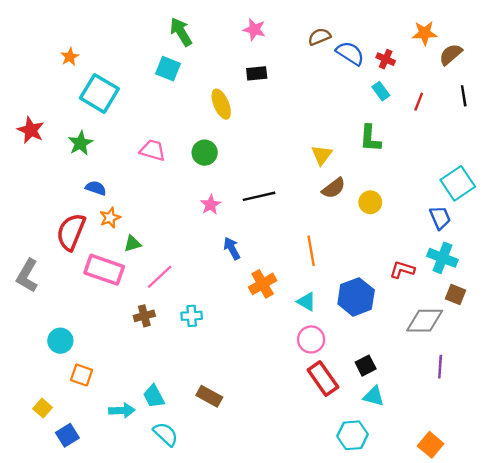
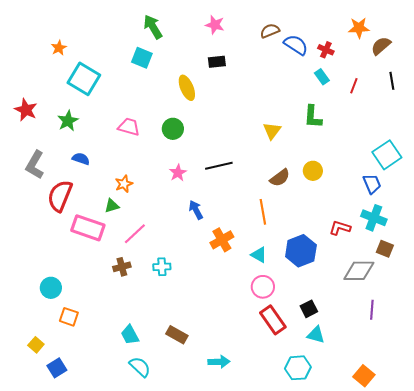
brown semicircle: (334, 188) -> (280, 178), moved
orange star: (110, 218) -> (124, 184), moved
gray L-shape: (27, 276) -> (35, 165), moved
cyan arrow: (122, 410) -> (219, 362), moved

